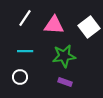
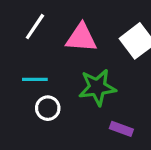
white circle: (20, 77) -> (48, 108), moved
purple rectangle: (65, 82) -> (121, 129), moved

